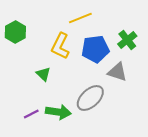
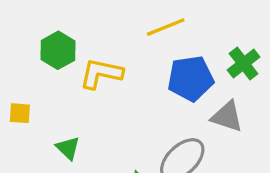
yellow L-shape: (60, 46) -> (101, 73), moved, turned 76
green triangle: (43, 74) -> (68, 148), moved

